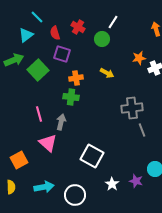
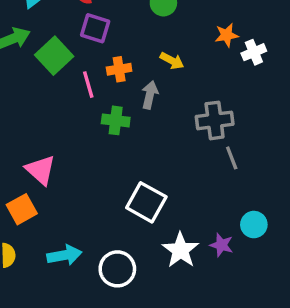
green cross: (71, 97) -> (116, 120), moved
pink line: (39, 114) -> (88, 85), moved
gray arrow: (61, 122) -> (150, 95), moved
pink triangle: (48, 143) -> (41, 170), moved
white star: (112, 184) -> (180, 250), size x1.5

